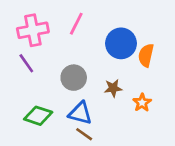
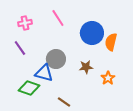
pink line: (76, 24) -> (58, 18), turned -60
pink cross: (33, 30) -> (25, 23), size x0.6
blue triangle: (80, 113) -> (44, 73), moved

